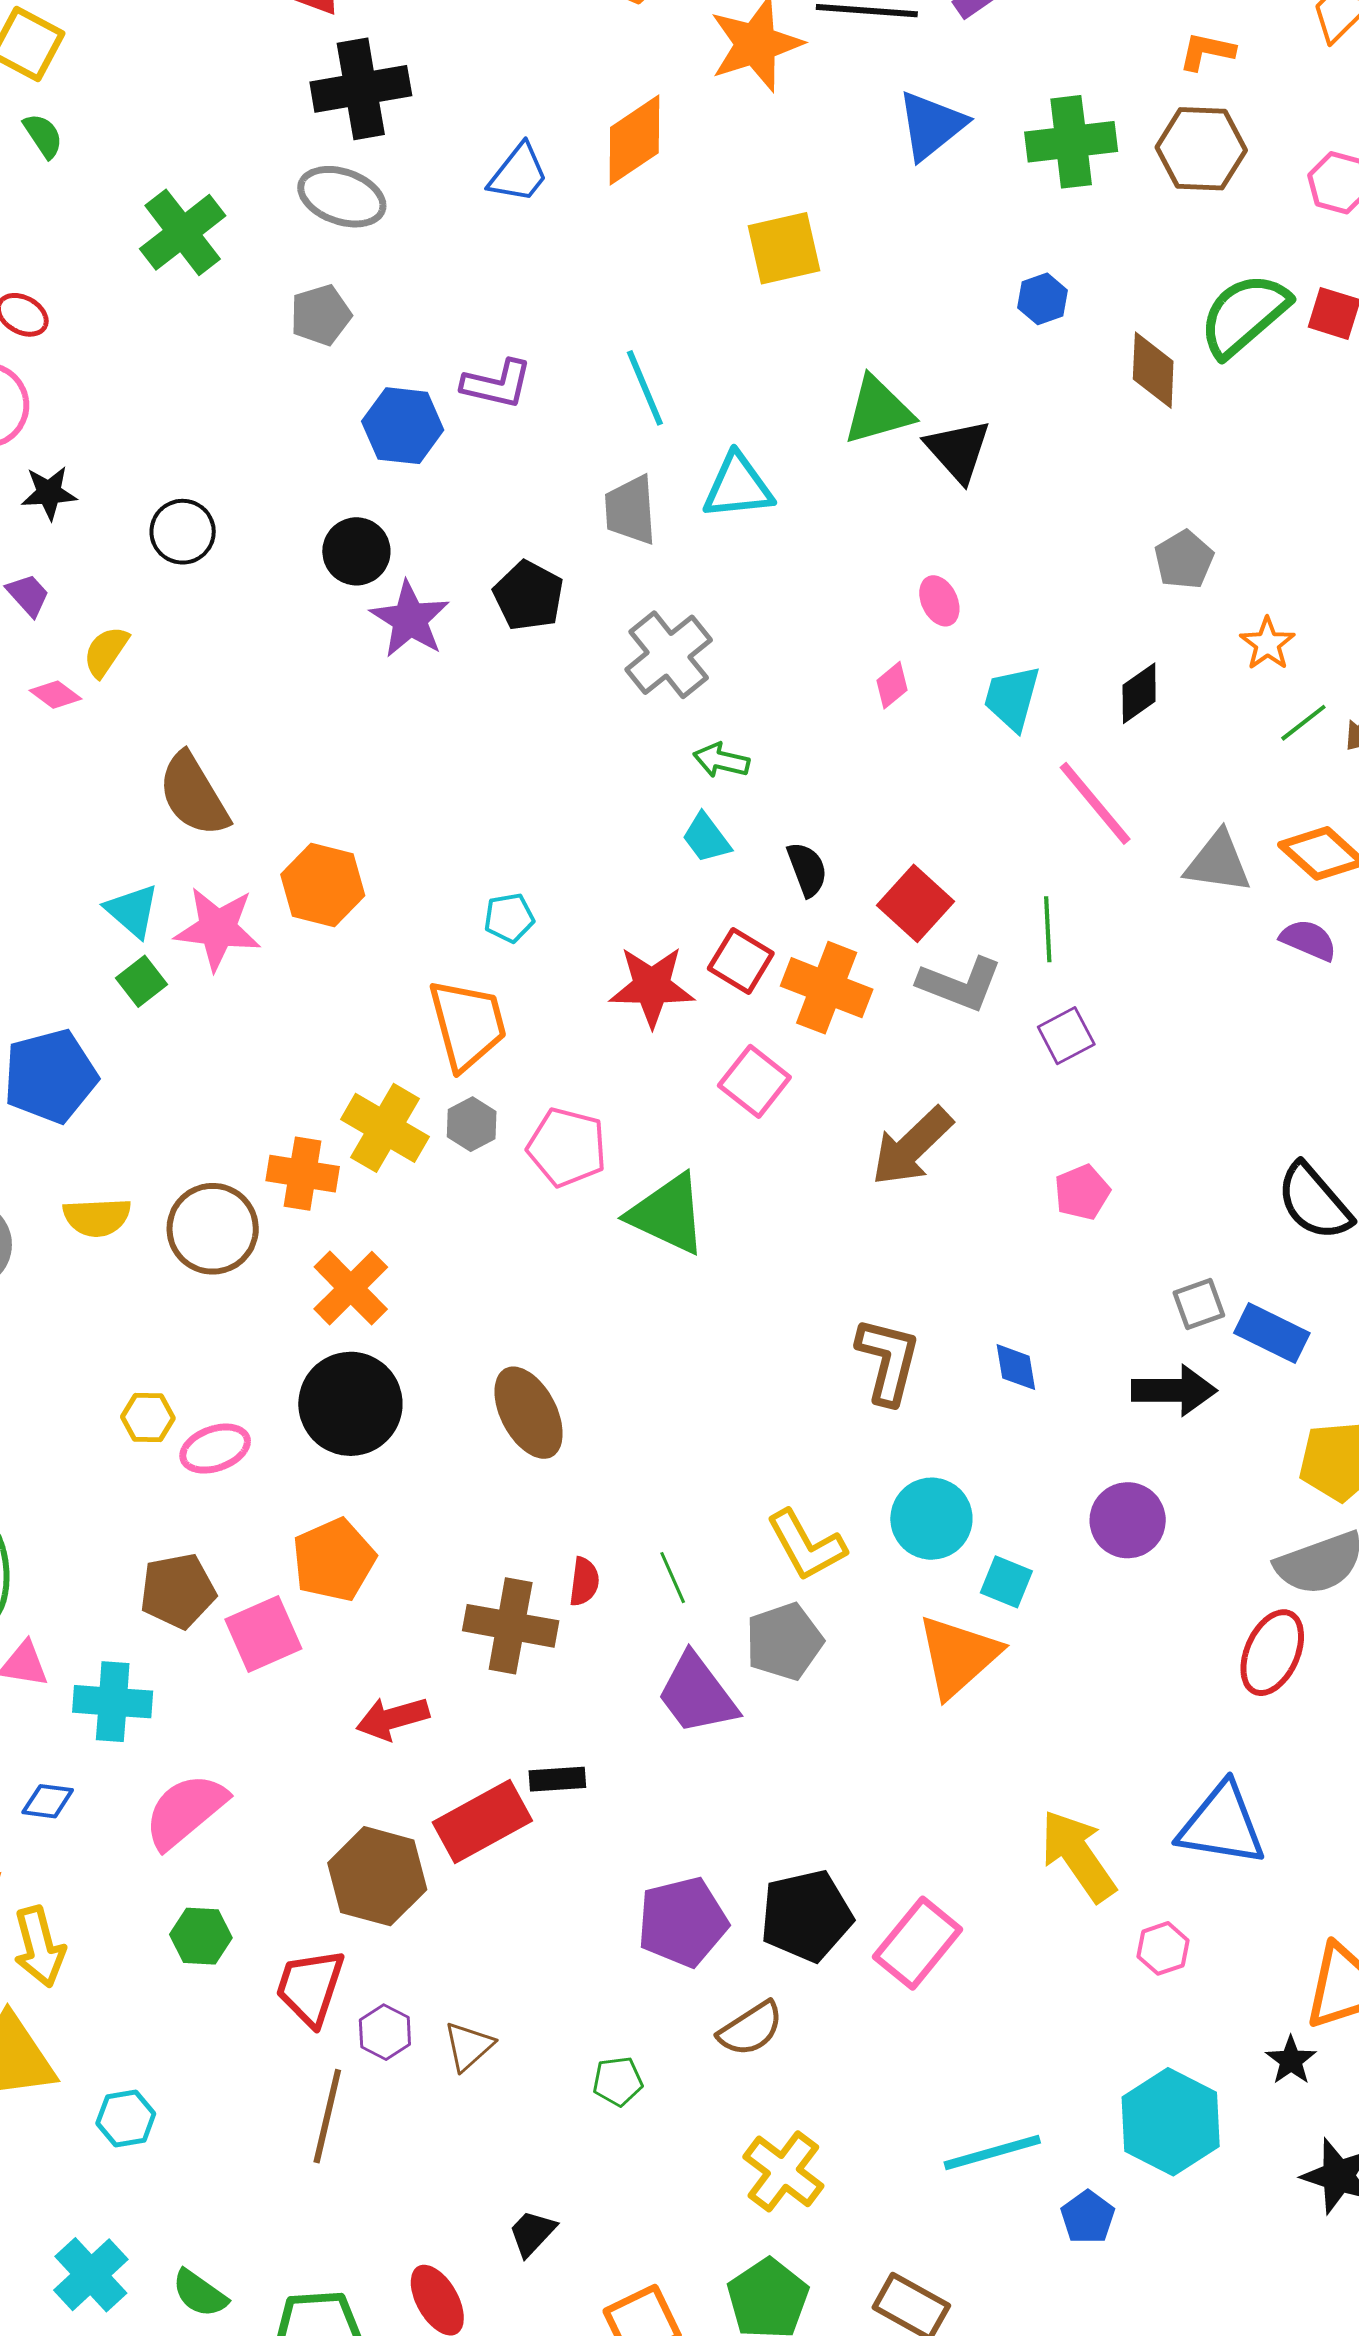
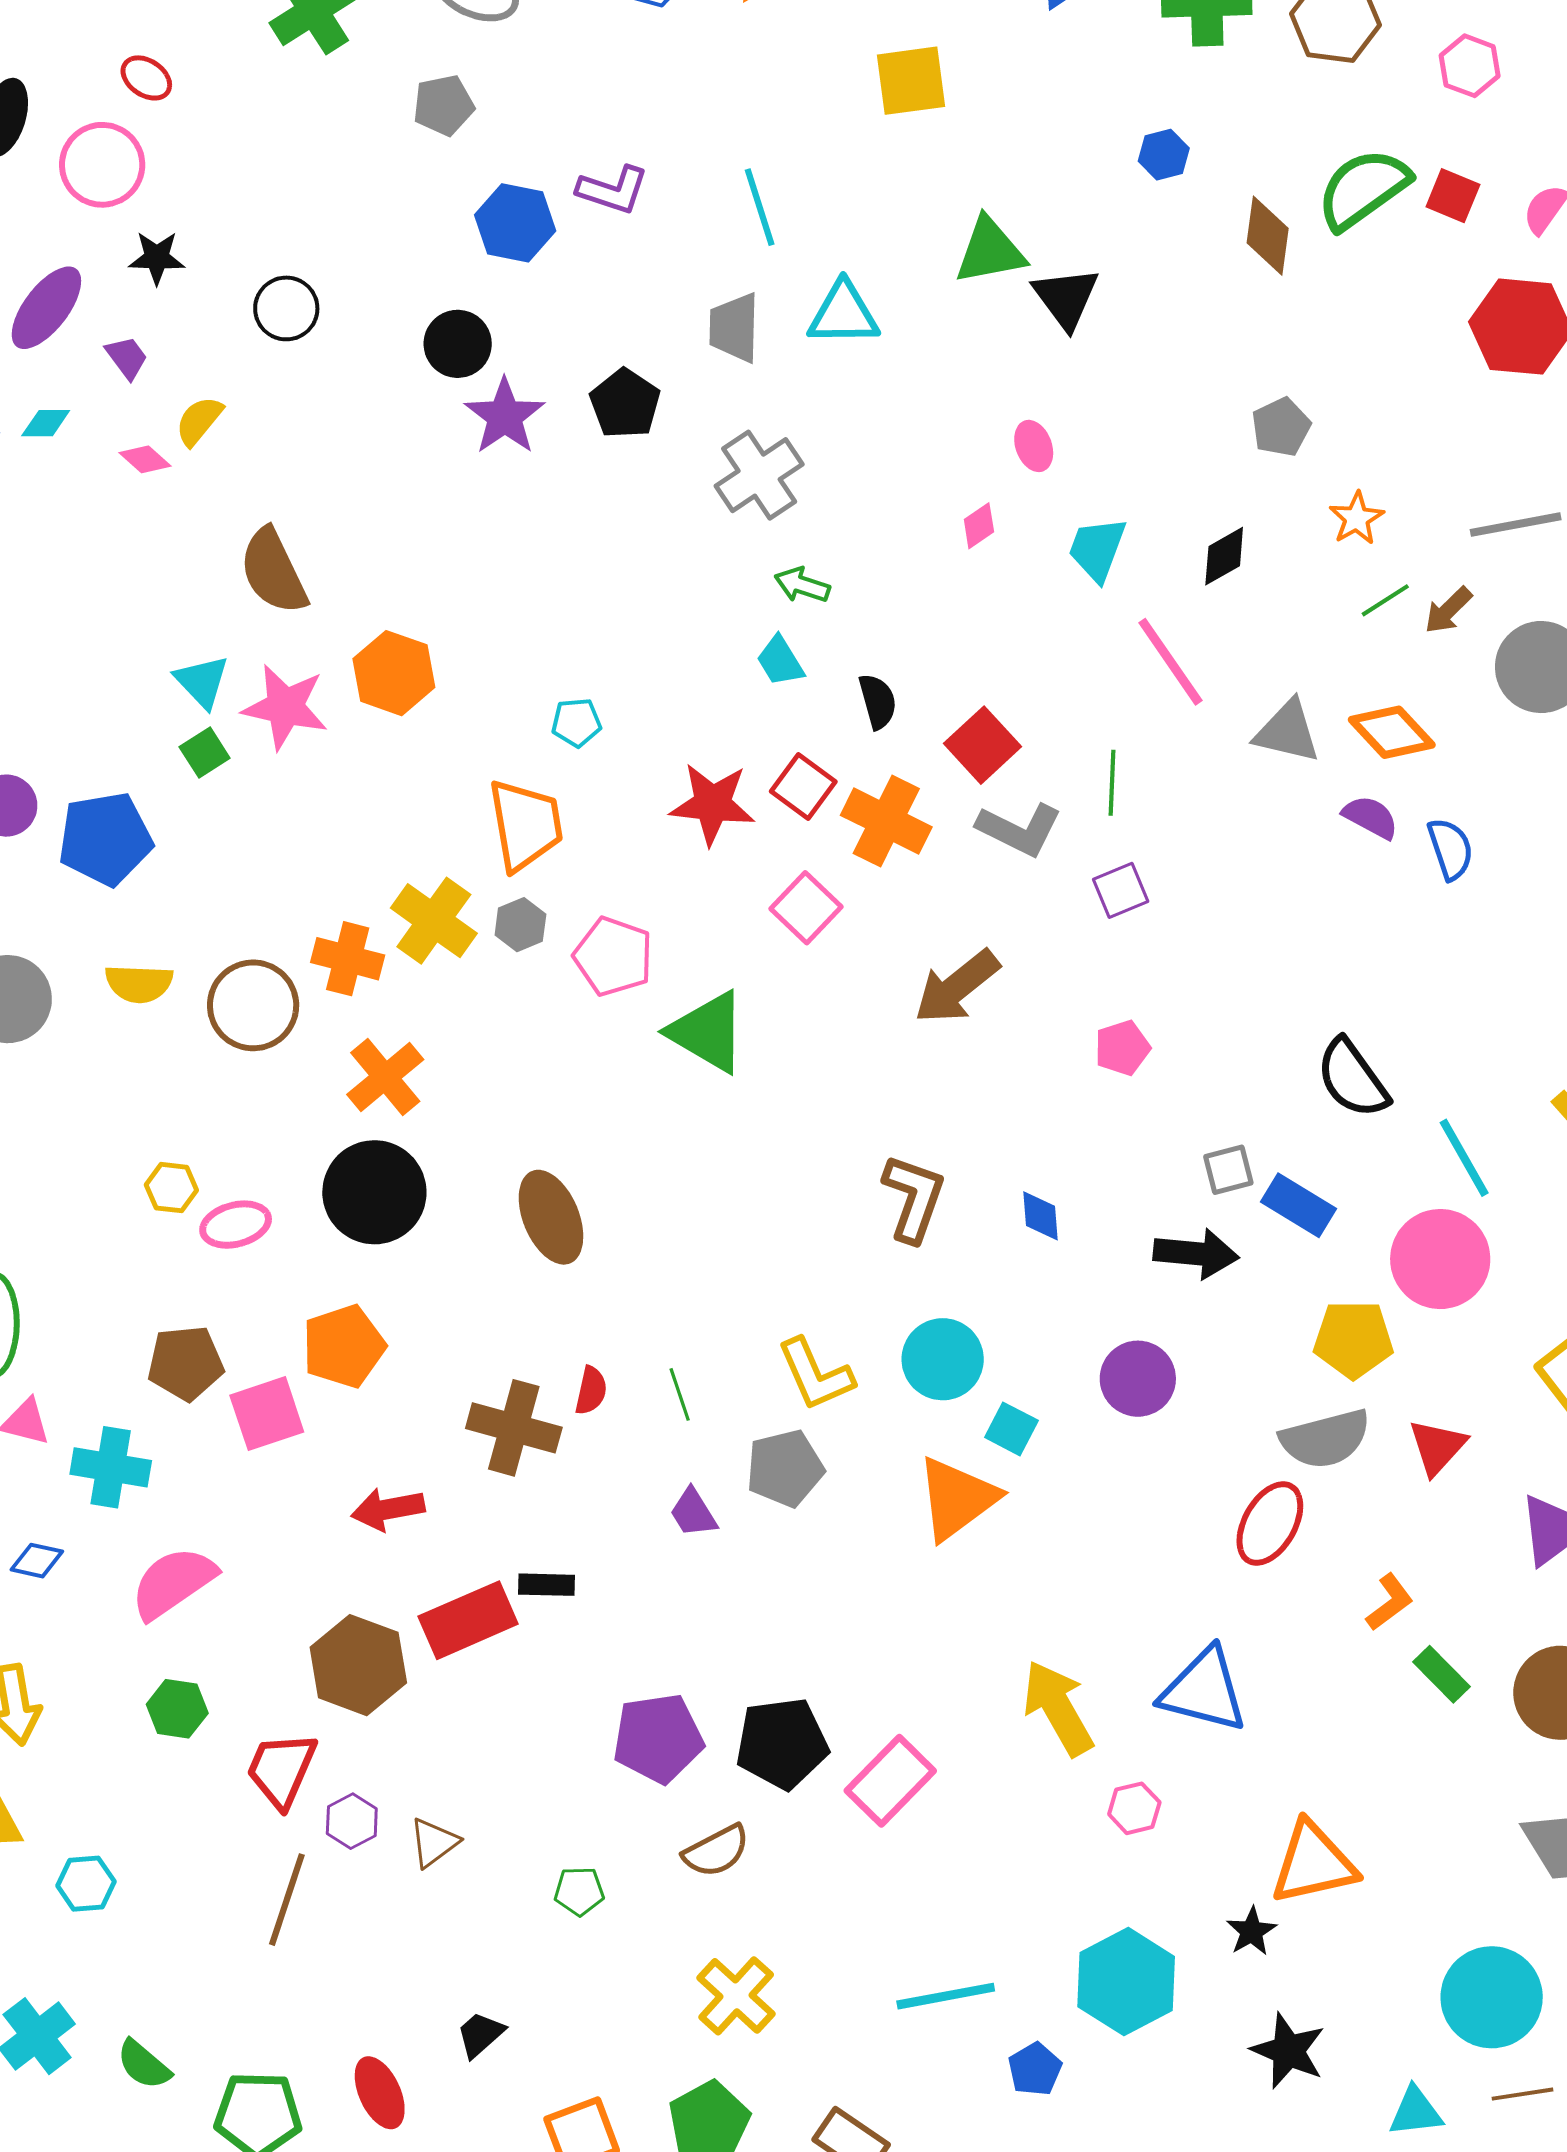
purple trapezoid: (697, 1694) -> (693, 1513), size x0.6

